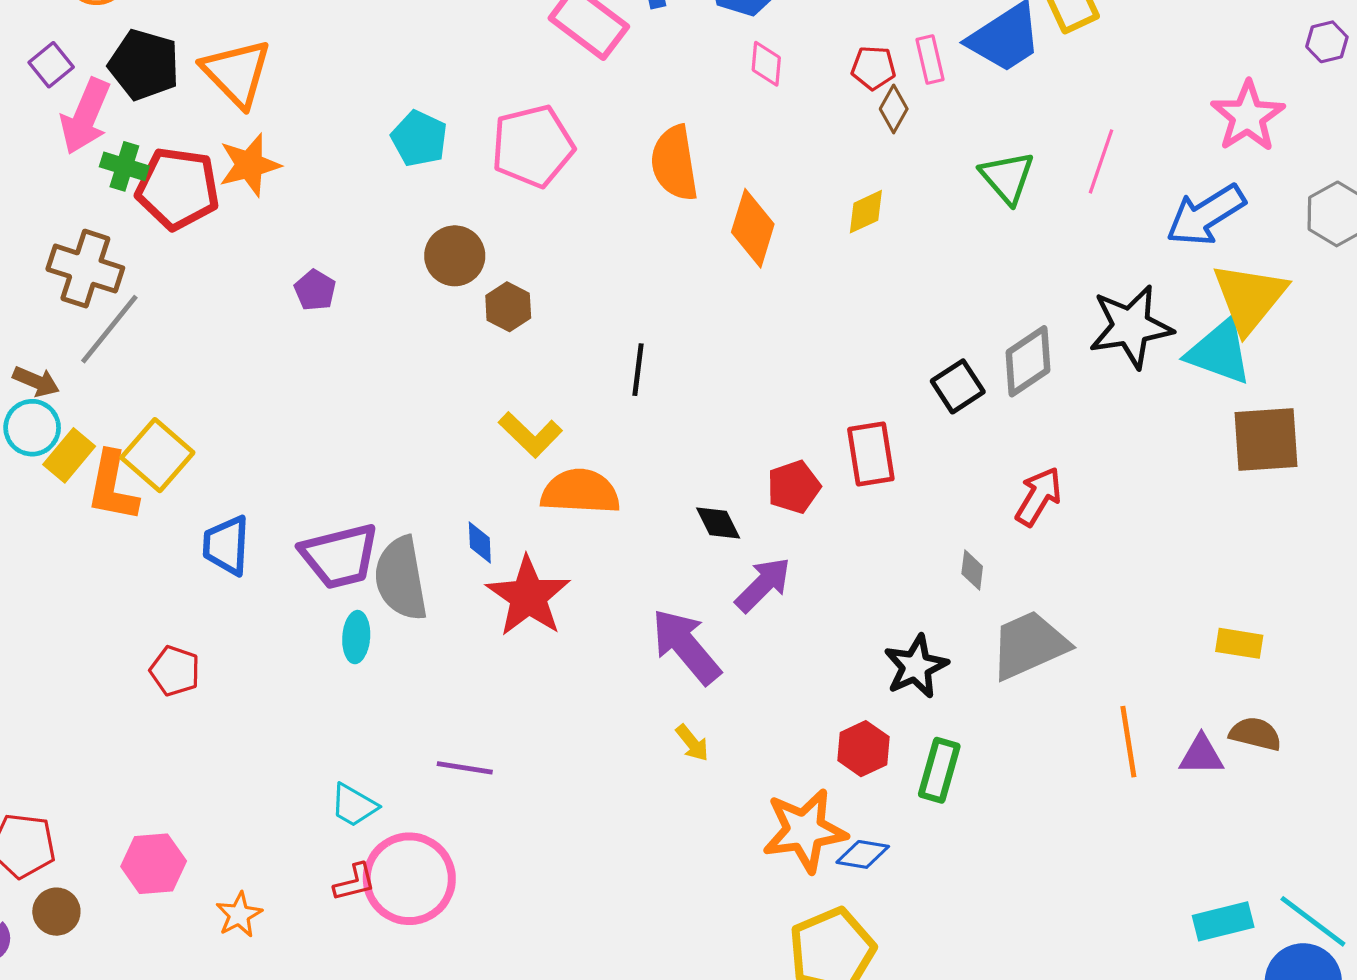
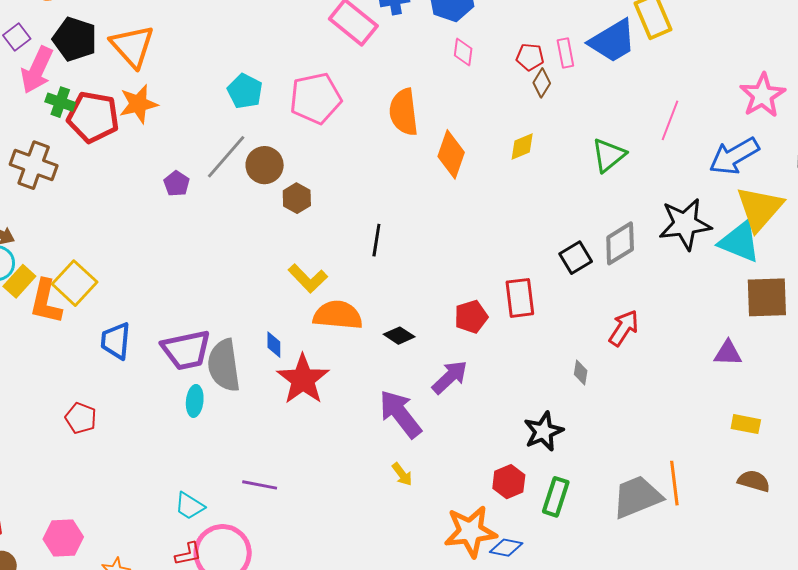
green triangle: (1007, 177) -> (609, 155), moved, turned 30
gray line: (109, 329) -> (226, 157), moved
black diamond: (718, 523) -> (399, 336), moved, turned -32
gray trapezoid: (1029, 645) -> (637, 497), moved
purple triangle: (1201, 755) -> (728, 353), moved

